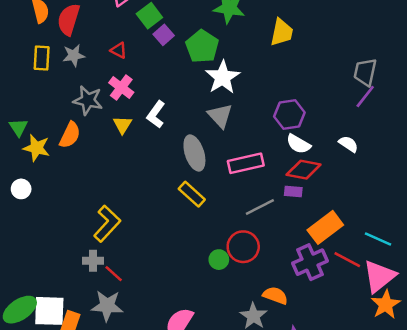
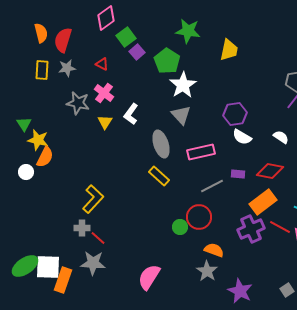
orange semicircle: (70, 135) -> (45, 157), moved
red diamond: (304, 170) -> (270, 171), moved
orange semicircle: (275, 295) -> (214, 250), moved

